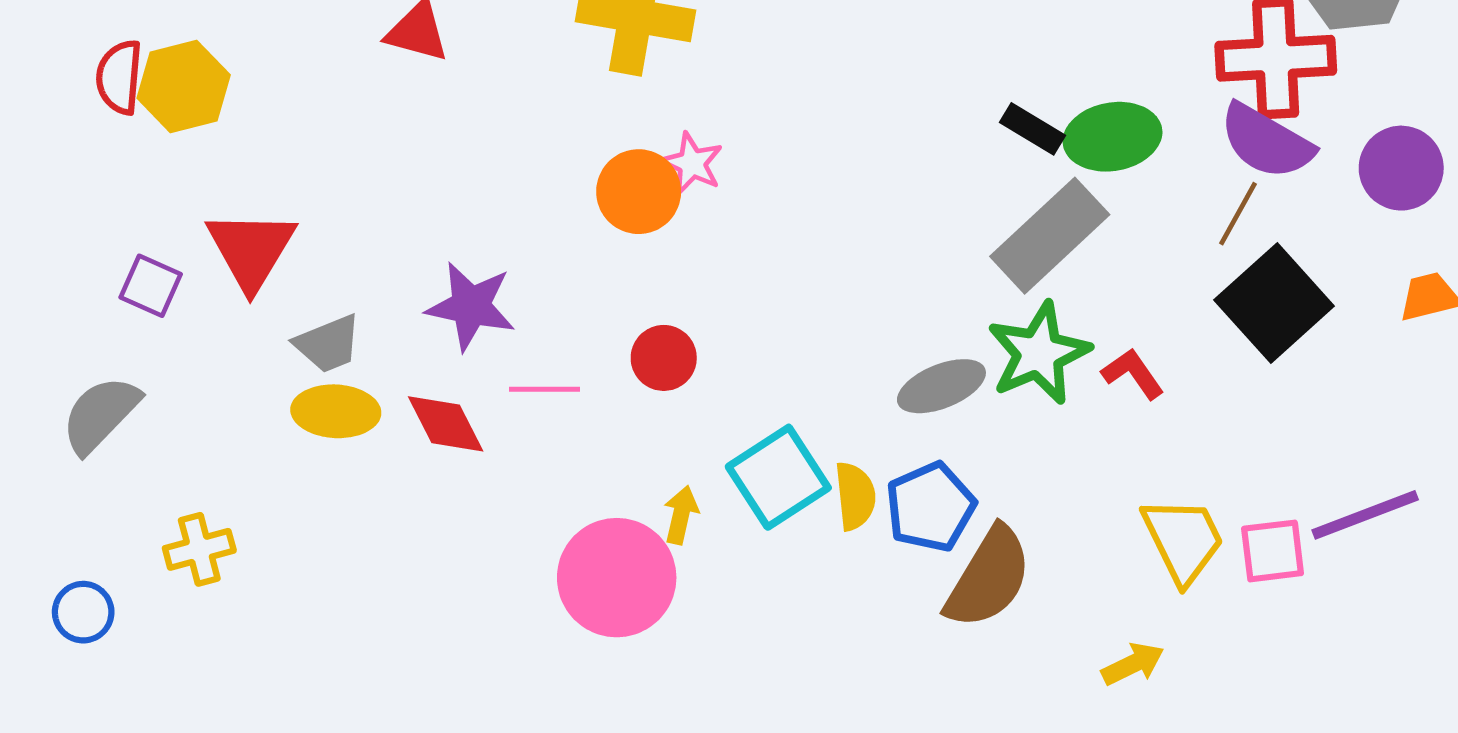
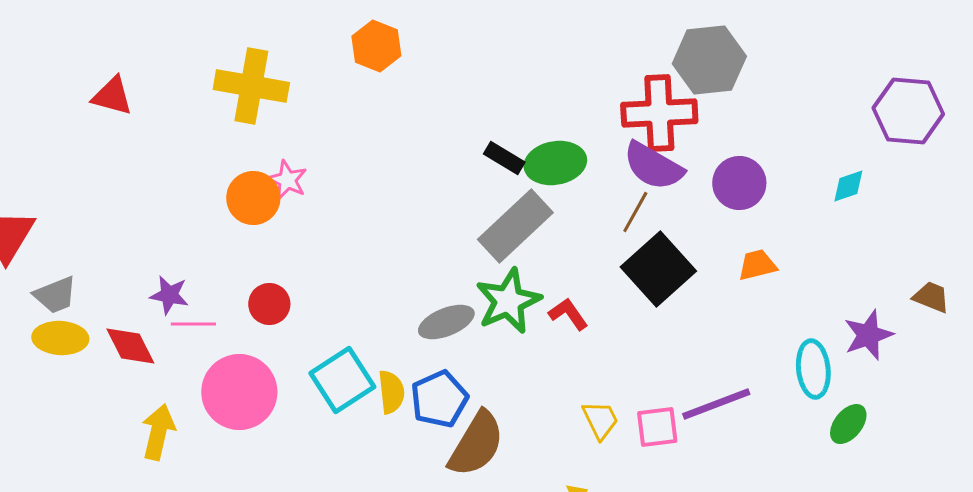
purple star: (471, 306) -> (169, 295), moved, size x0.7
yellow arrow: (681, 515) -> (158, 432), moved, size x1.5
yellow trapezoid: (1183, 540) -> (600, 420), size x0.7
pink circle: (617, 578) -> (239, 392), moved

